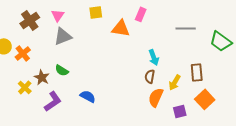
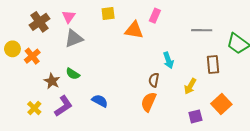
brown rectangle: (197, 72) -> (213, 64), moved
brown semicircle: (150, 76) -> (154, 80), moved
yellow cross: (25, 87) -> (34, 108), moved
orange semicircle: (156, 97) -> (149, 102), moved

